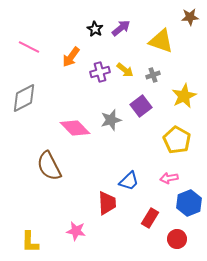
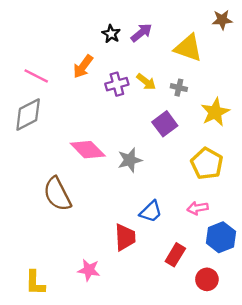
pink line: (29, 47) -> (36, 76), moved
gray cross: (153, 75) -> (179, 88), turned 32
gray star: (111, 120) -> (130, 160), moved

